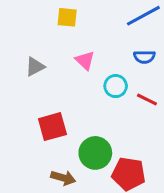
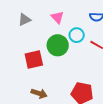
green circle: (95, 153) -> (58, 45), moved

